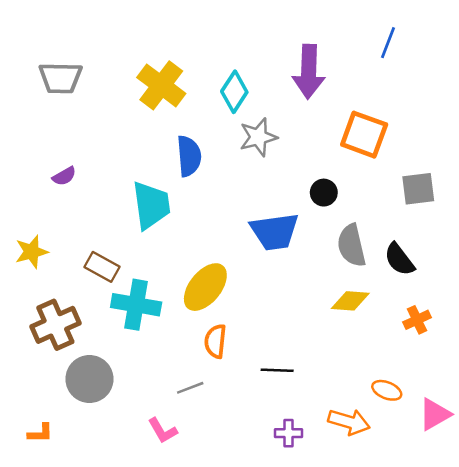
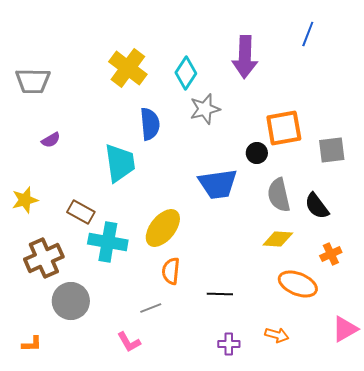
gray trapezoid: (60, 78) -> (33, 81), moved
orange square: (364, 135) -> (284, 128), moved, turned -30
orange ellipse: (387, 390) -> (298, 284), moved, size x1.6
orange arrow: (349, 422) -> (277, 335), size x0.7

